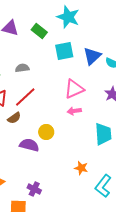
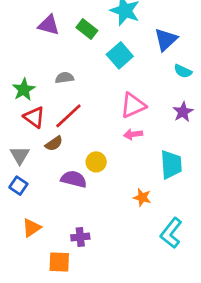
cyan square: (64, 51) -> (120, 55), turned -30
blue triangle: (92, 56) -> (166, 40), moved
orange star: (81, 168) -> (142, 197), moved
purple cross: (34, 189) -> (80, 237), turned -32

